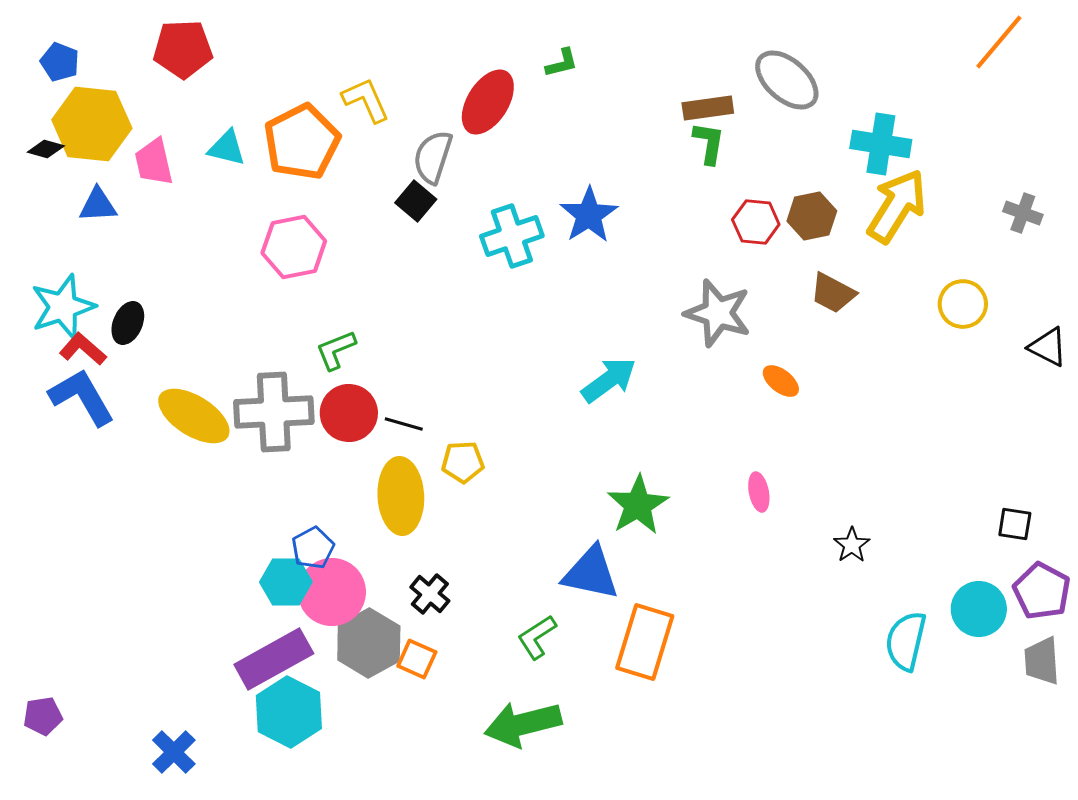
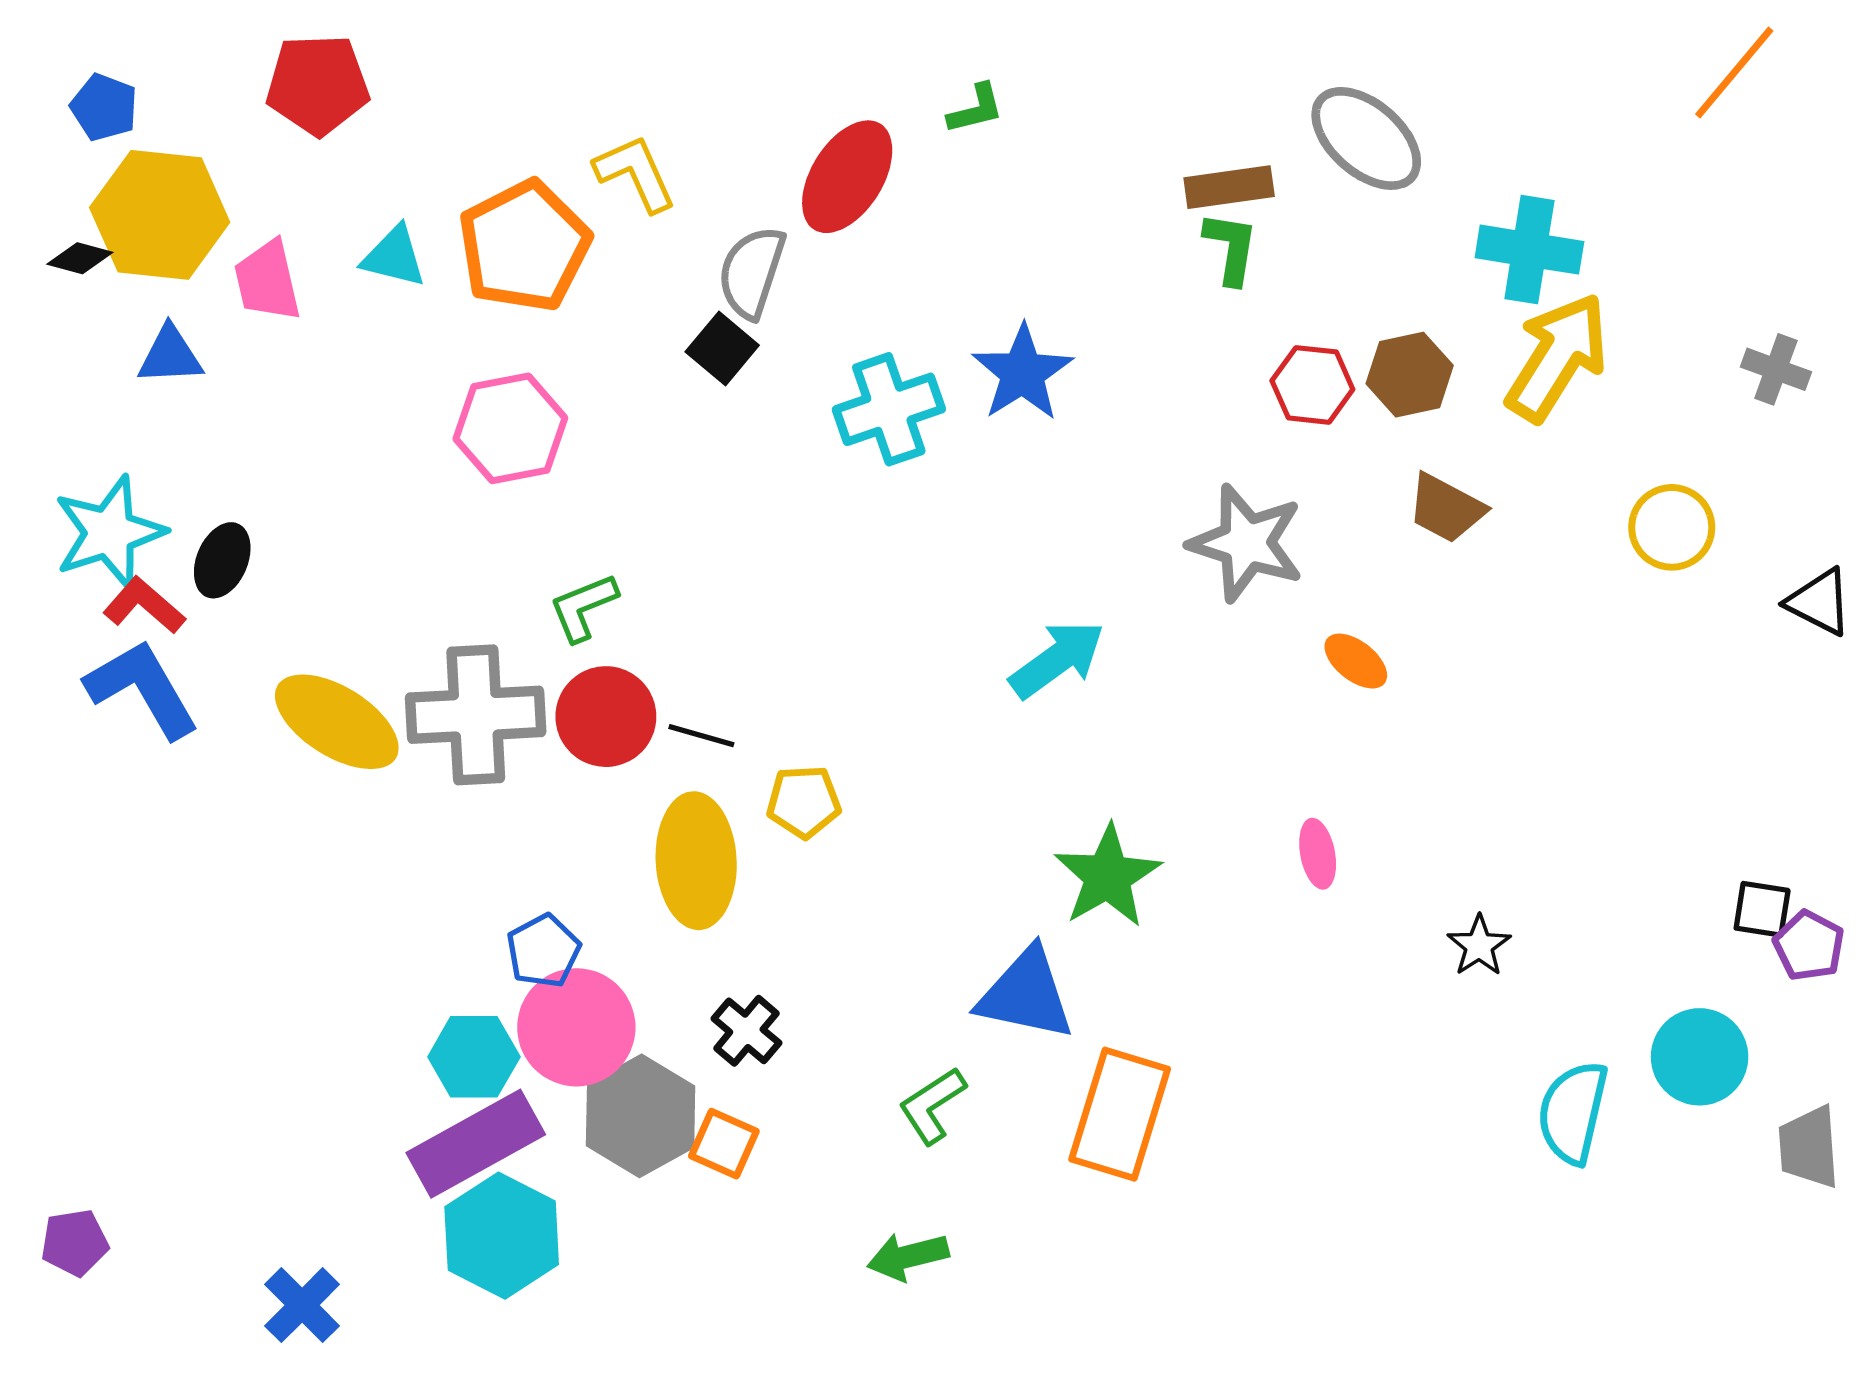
cyan hexagon: (286, 582) -> (474, 1057), moved
purple pentagon: (1042, 591) -> (1809, 946), moved, size x0.7
green arrow: (523, 724) -> (908, 1256), size x0.6

